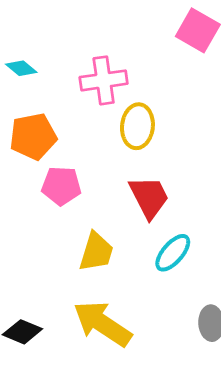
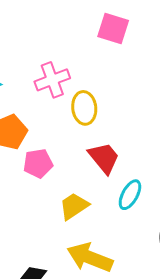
yellow trapezoid: (96, 252) -> (74, 206), turned -128

